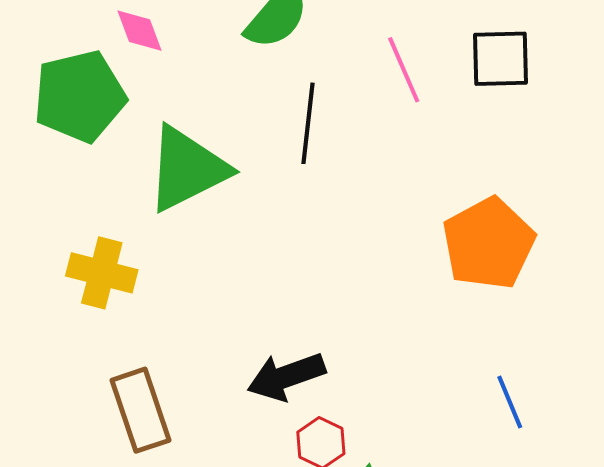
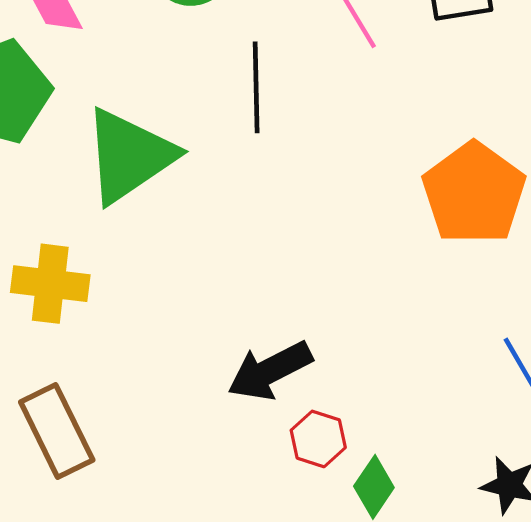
brown rectangle: (140, 410) -> (57, 431), moved

